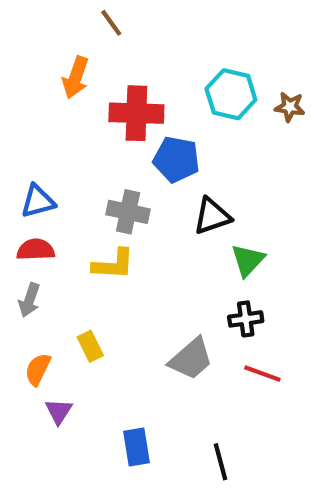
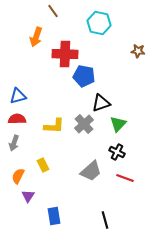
cyan hexagon: (231, 94) -> (99, 23), moved
gray cross: (128, 212) -> (84, 124), moved, turned 36
black cross: (246, 319) -> (117, 152), turned 35
blue rectangle: (136, 447) -> (54, 216), moved

